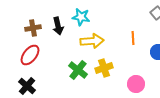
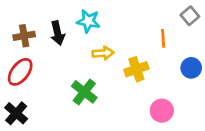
orange line: (133, 38) -> (163, 38), moved
yellow arrow: (92, 41) -> (103, 53), size x0.7
yellow cross: (104, 68) -> (136, 69), moved

